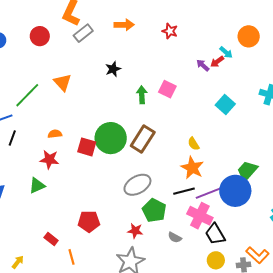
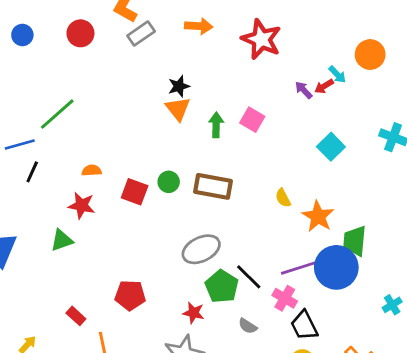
red star: (170, 31) -> (261, 39), size x1.8
orange triangle: (63, 82) -> (178, 109), moved
green circle: (111, 138) -> (169, 182), size x0.5
brown rectangle: (143, 139) -> (213, 186), turned 64
orange star: (192, 168) -> (318, 216), moved
green trapezoid: (247, 171) -> (355, 241), turned -40
black line: (184, 191) -> (249, 277), moved, turned 55
pink cross: (200, 216) -> (285, 298), size x0.7

